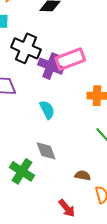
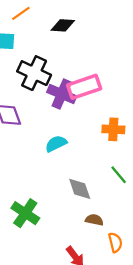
cyan semicircle: (47, 110) -> (56, 144), turned -90
gray diamond: (46, 151) -> (80, 189), moved

